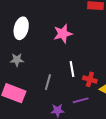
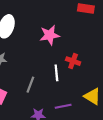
red cross: (90, 79) -> (73, 61), moved

